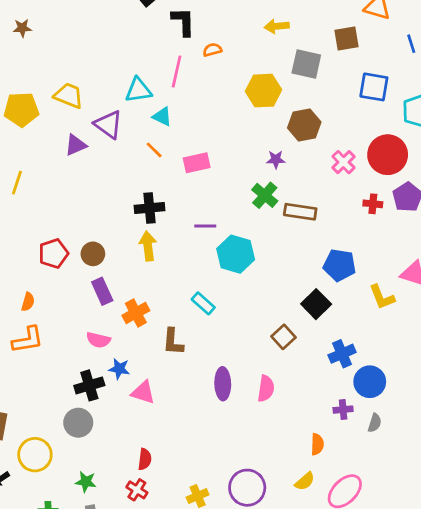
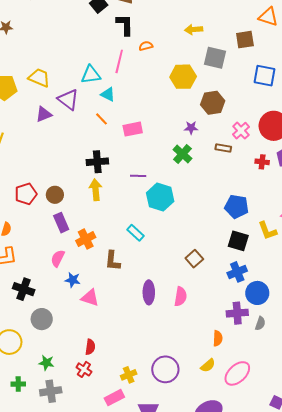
brown rectangle: (300, 212) -> (223, 148), moved, size x0.7
black square: (316, 304) -> (238, 241), moved, turned -30
pink semicircle: (98, 340) -> (58, 258), turned 102
black cross: (89, 385) -> (24, 289), moved, turned 35
purple cross: (343, 410) -> (237, 313), size x1.5

